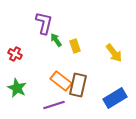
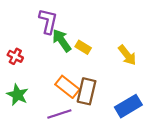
green arrow: (56, 40) -> (62, 40), size x1.5
yellow rectangle: (75, 46) -> (83, 47), turned -40

